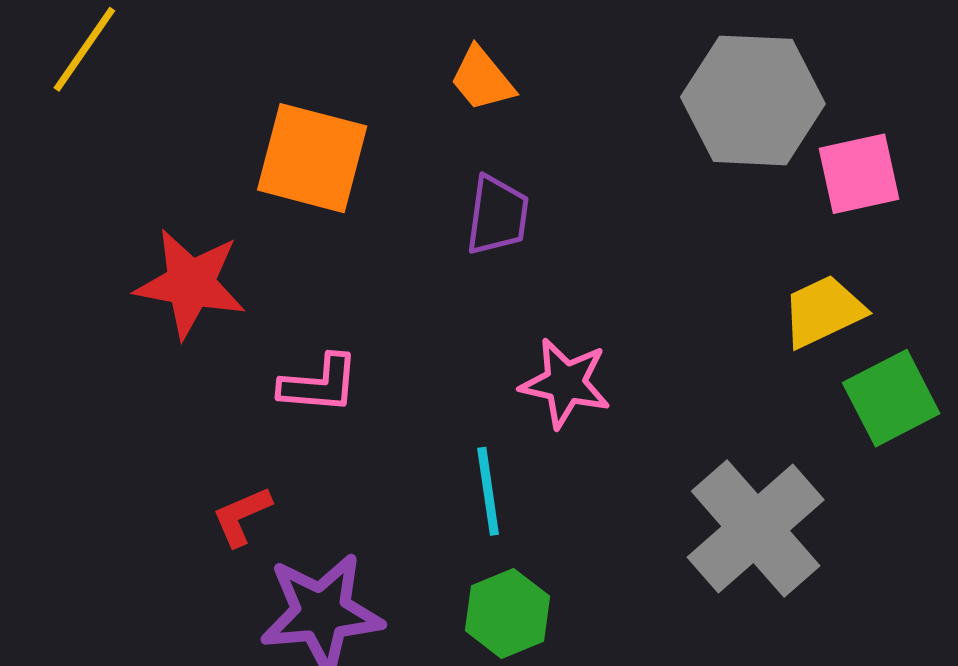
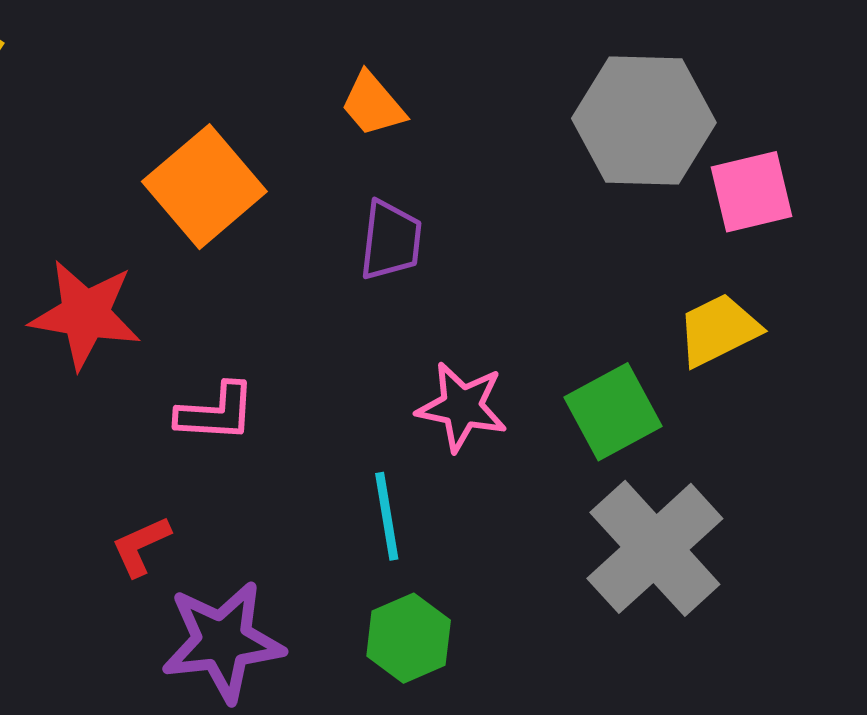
orange square: (312, 158) -> (204, 187), turned 36
green square: (891, 398) -> (613, 412), moved

